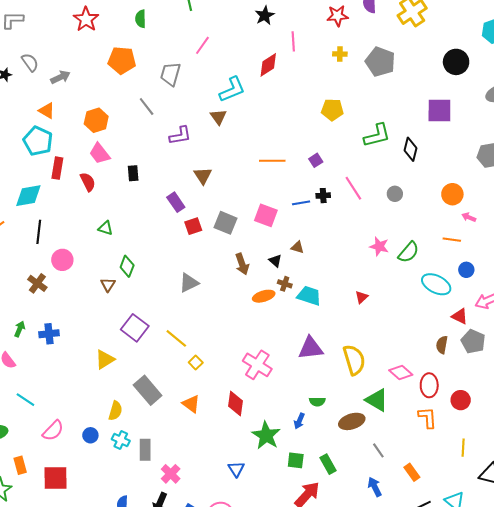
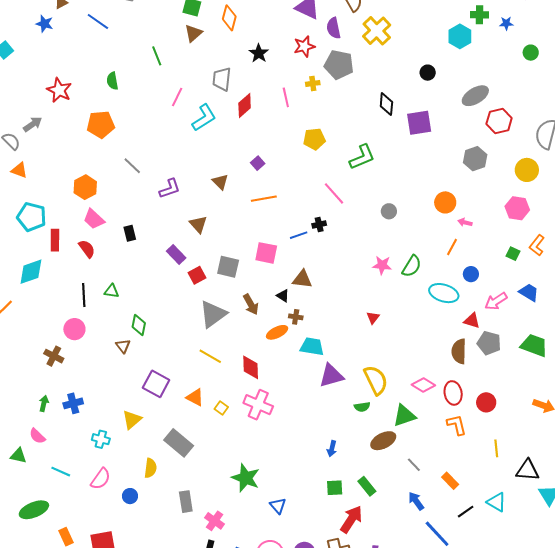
black star: (265, 15) -> (259, 53), moved
pink line: (293, 41) -> (286, 97), moved
gray pentagon: (380, 62) -> (339, 65), moved
black circle: (456, 62) -> (428, 73), size x0.6
gray trapezoid: (170, 74) -> (222, 79), moved
gray arrow: (60, 77) -> (33, 124), moved
cyan L-shape: (232, 89) -> (204, 118), moved
orange triangle: (47, 111) -> (19, 170), moved
brown triangle: (218, 117) -> (220, 182), moved
black diamond: (411, 149) -> (386, 104), moved
purple square: (316, 160) -> (258, 163), moved
pink line: (353, 188) -> (334, 193), moved
black line: (39, 232) -> (84, 295), moved
orange line: (452, 240) -> (452, 247), turned -60
brown triangle: (297, 247) -> (302, 279), size x1.5
gray triangle: (189, 283) -> (213, 314), moved, size x1.4
cyan trapezoid: (309, 296) -> (312, 347), moved
yellow line: (176, 338) -> (210, 356), moved
brown semicircle: (442, 345) -> (459, 351), size x1.4
pink cross: (257, 365) -> (258, 405), moved
green triangle: (377, 400) -> (404, 416), turned -40
green semicircle: (317, 402) -> (362, 407), moved
red diamond: (235, 403) -> (251, 367), moved
orange triangle: (191, 404) -> (195, 397), moved
pink semicircle: (53, 431) -> (101, 479), moved
green star: (266, 435) -> (246, 478), moved
cyan cross: (121, 440) -> (101, 439), moved

